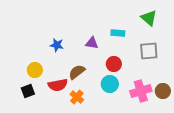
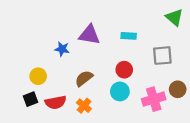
green triangle: (149, 18) -> (174, 17), moved
purple triangle: (92, 43) -> (89, 35), moved, size x1.5
red semicircle: (58, 85) -> (56, 102), moved
brown circle: (163, 91) -> (178, 89), moved

